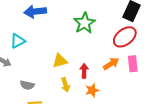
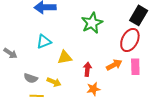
red ellipse: (125, 37) -> (130, 40), turned -30
cyan triangle: (18, 41) -> (44, 41), moved
yellow arrow: (65, 85) -> (54, 82), moved, turned -56

